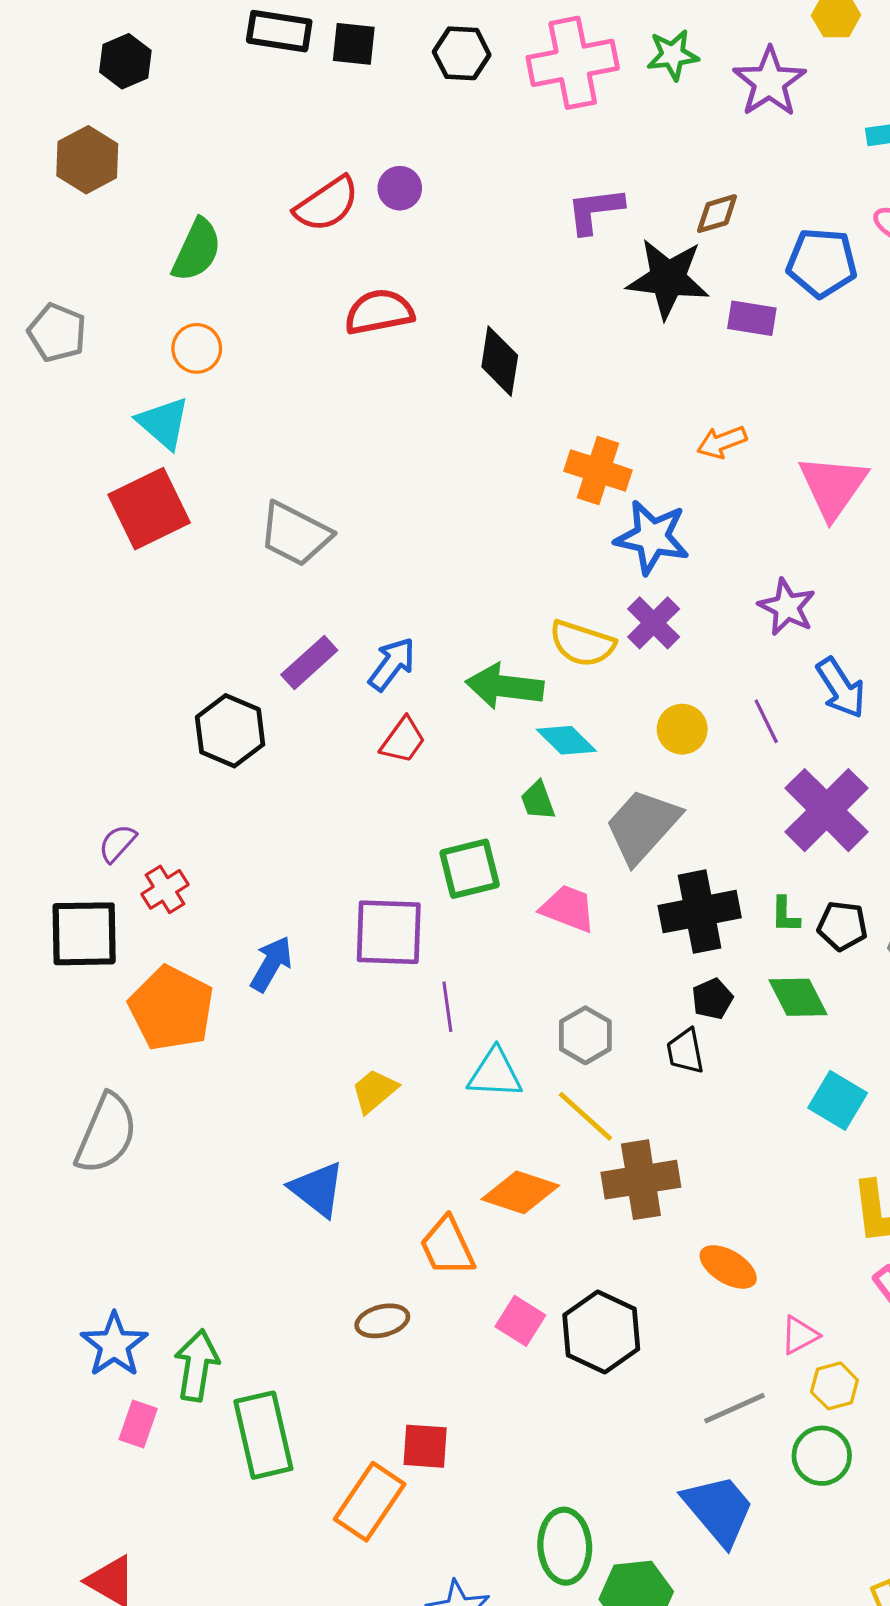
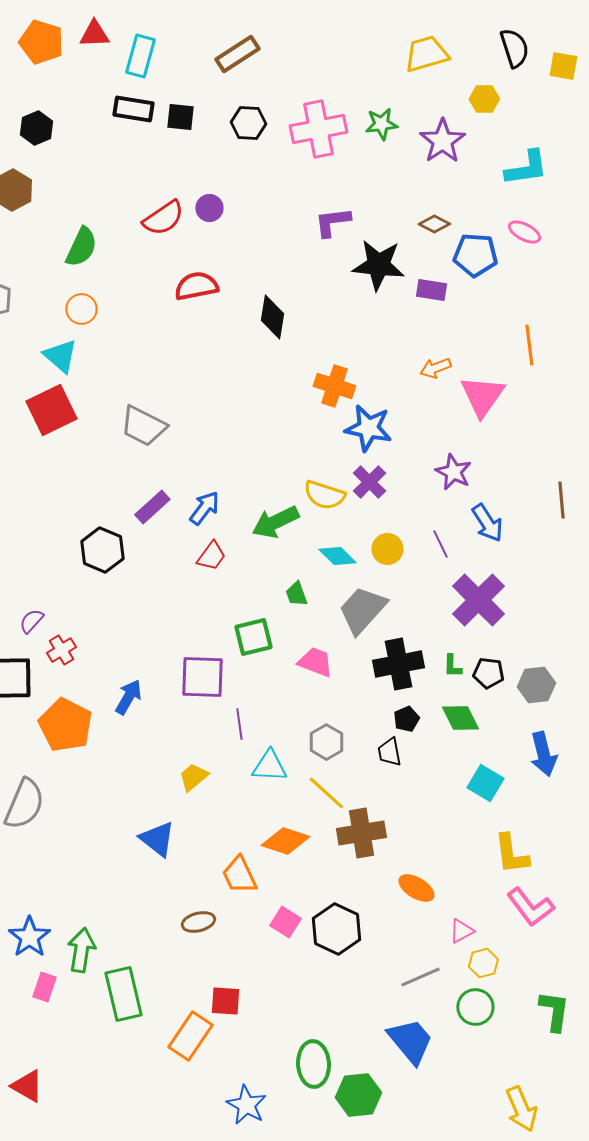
brown diamond: (717, 214) -> (434, 224), moved, turned 44
orange arrow: (722, 442) -> (435, 368), moved
green arrow: (504, 686) -> (275, 522), turned -33
cyan diamond: (566, 740) -> (337, 556), moved

